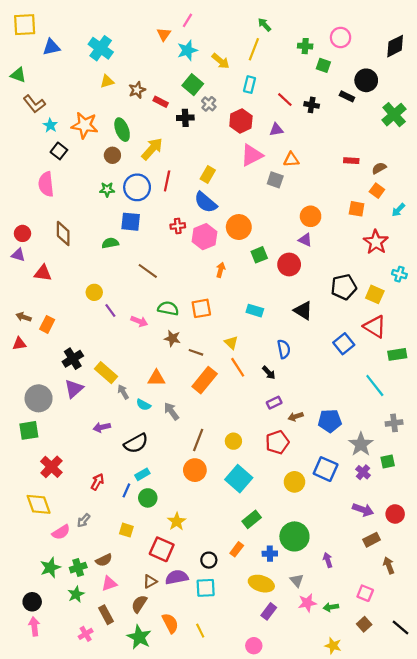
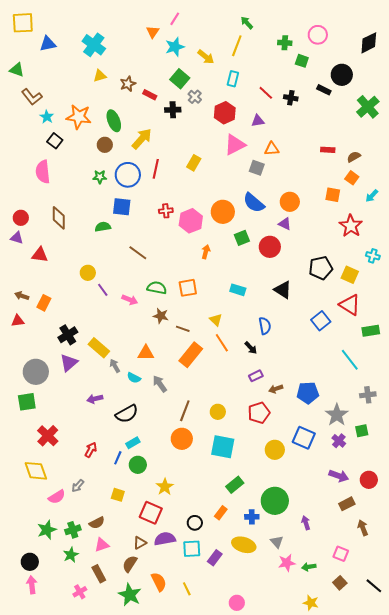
blue semicircle: (206, 202) -> (254, 203), moved
cyan square: (239, 479) -> (223, 447), turned -30
purple rectangle: (269, 611) -> (215, 558), moved

